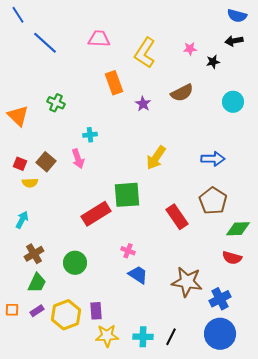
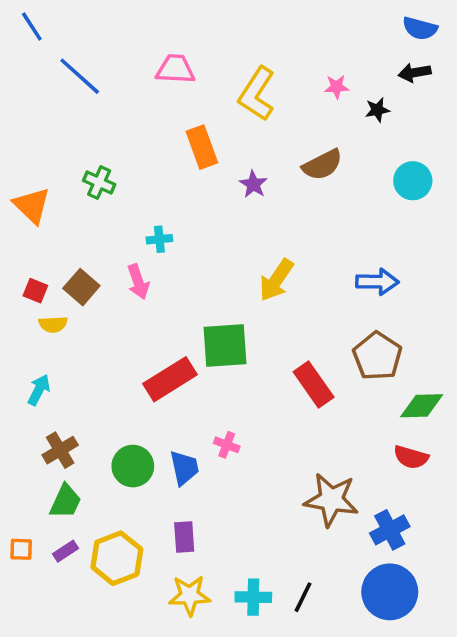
blue trapezoid: (138, 275) -> (184, 468), moved, turned 45
purple rectangle: (96, 311) -> (184, 537), moved

